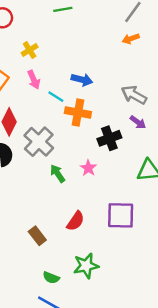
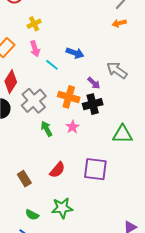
orange cross: (78, 113) -> (69, 97), moved
purple arrow: (138, 122) -> (94, 83), moved

